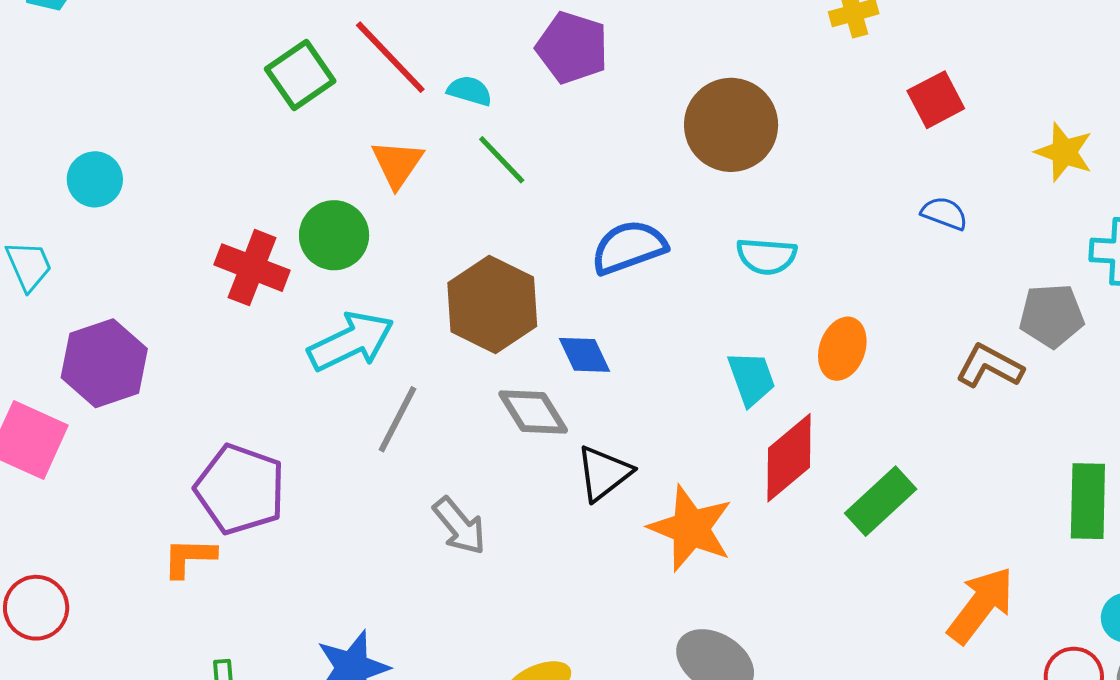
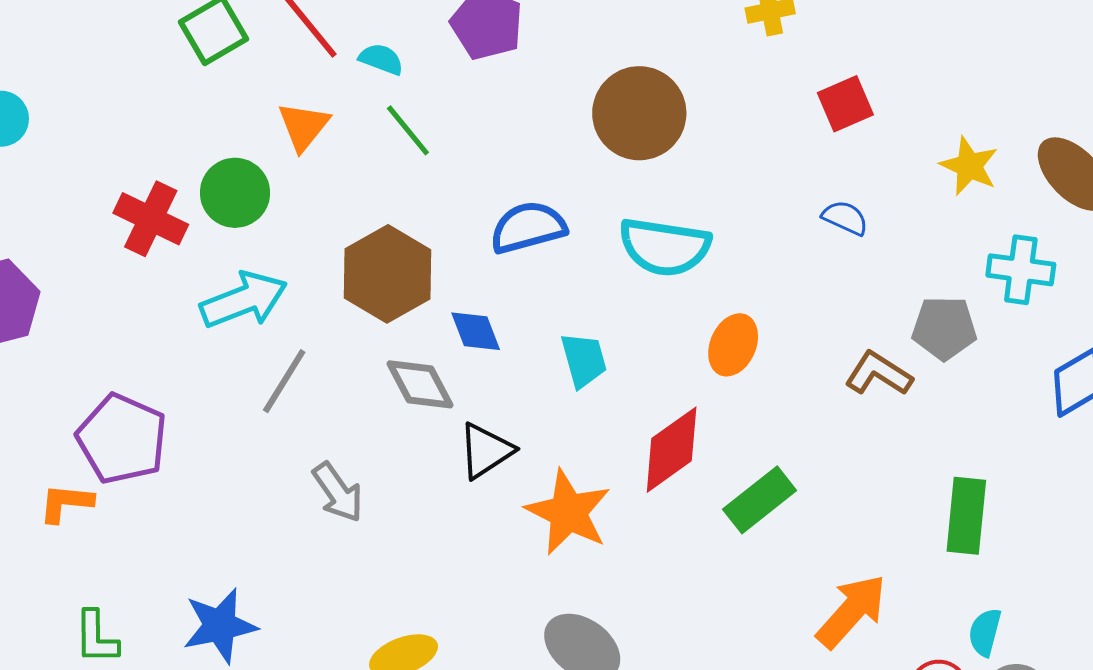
cyan semicircle: (767, 256) -> (665, 247), size x1.5
cyan trapezoid: (751, 379) -> (584, 360), moved

